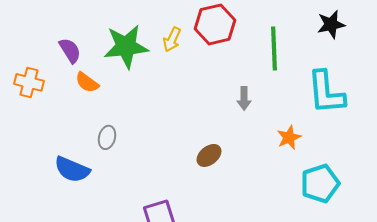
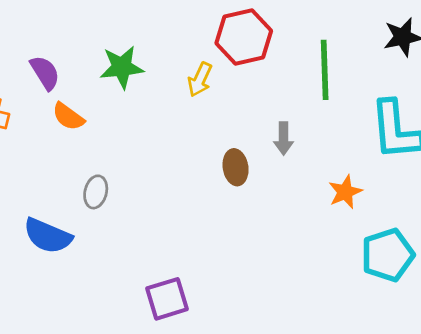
yellow arrow: (172, 39) -> (200, 80), moved
green star: (126, 46) -> (122, 67), size x0.7
brown ellipse: (209, 155) -> (236, 167), moved, turned -60

